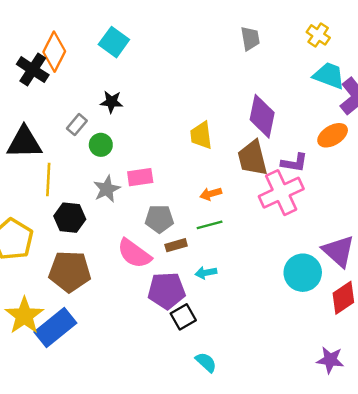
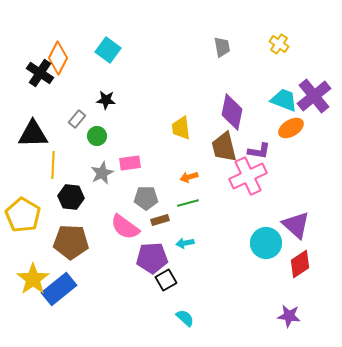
cyan trapezoid: (329, 76) -> (284, 100), moved

